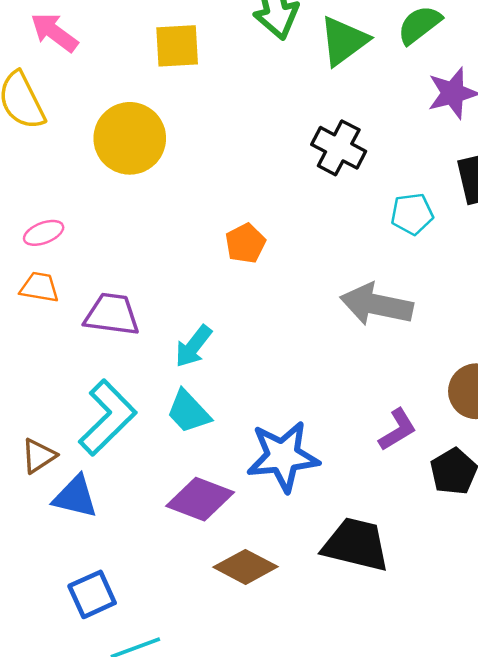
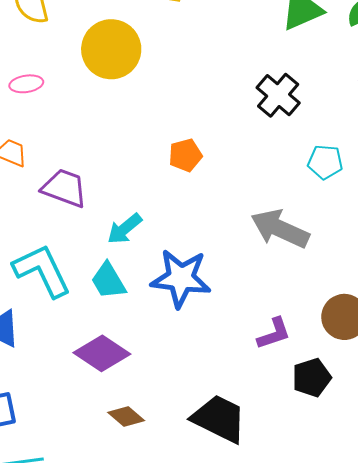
pink ellipse: (44, 233) -> (26, 84), moved
cyan L-shape: (108, 418) -> (42, 271), turned -84
blue star: (283, 456) -> (181, 278), moved
brown diamond: (246, 567) -> (126, 416), size x0.7

